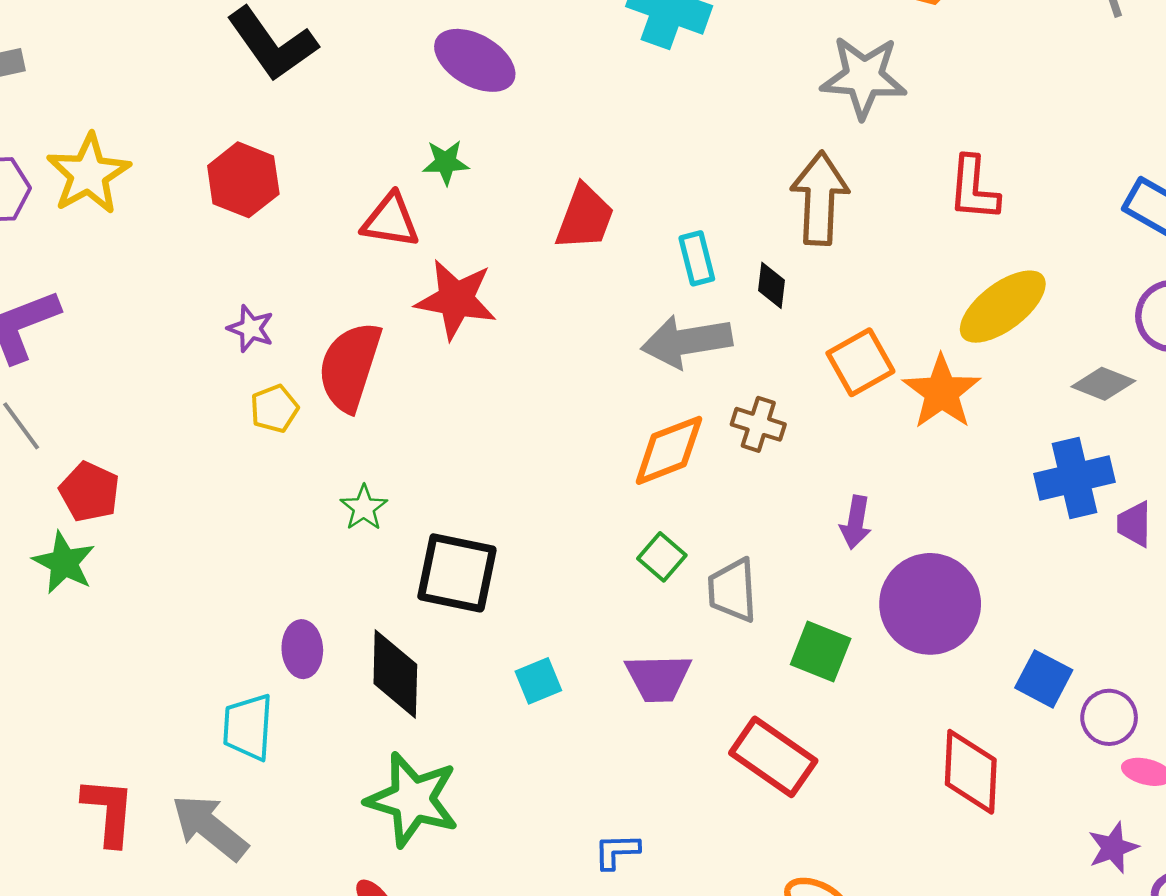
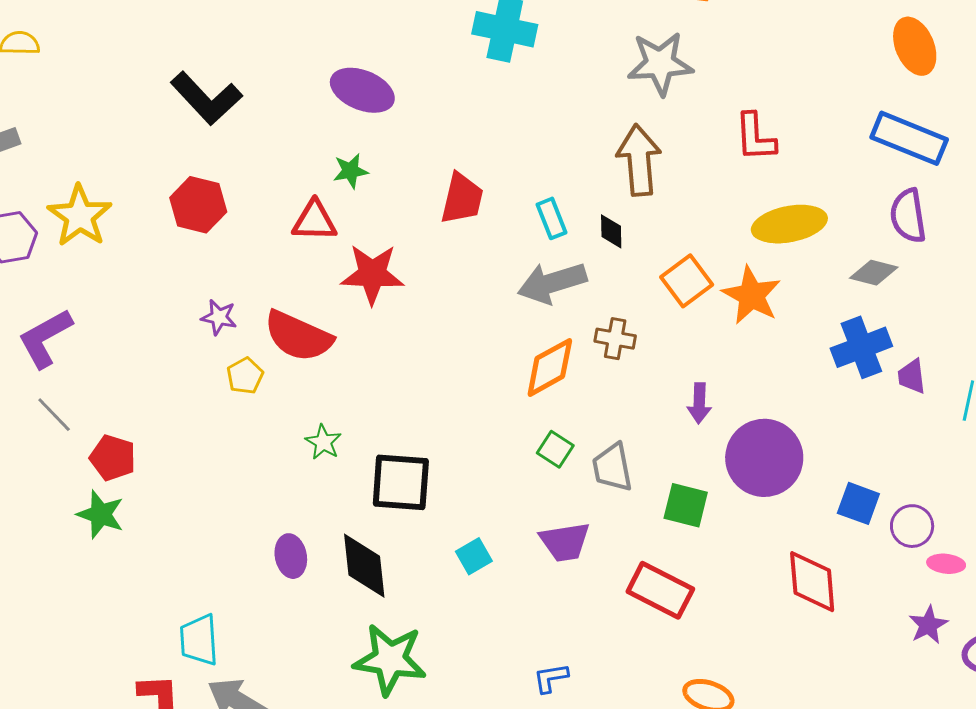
yellow ellipse: (1003, 307) -> (789, 224), turned 34
red semicircle: (350, 367) -> (298, 336), turned -76
cyan trapezoid: (248, 727) -> (199, 640), moved

